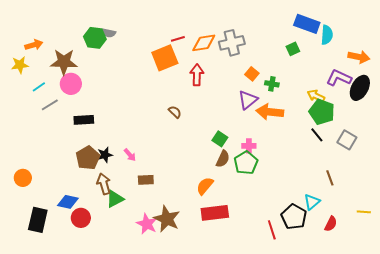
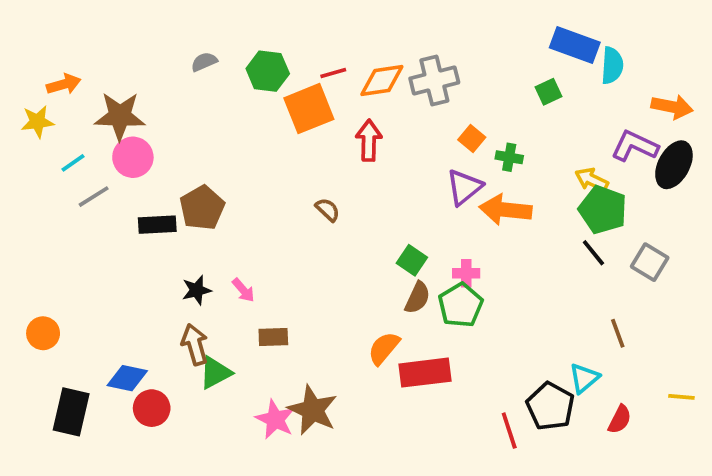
gray semicircle: (109, 33) -> (204, 62), turned 144
green hexagon: (95, 38) -> (268, 71), moved
brown pentagon: (88, 158) -> (202, 208), moved
red rectangle: (215, 213) -> (425, 373), moved

